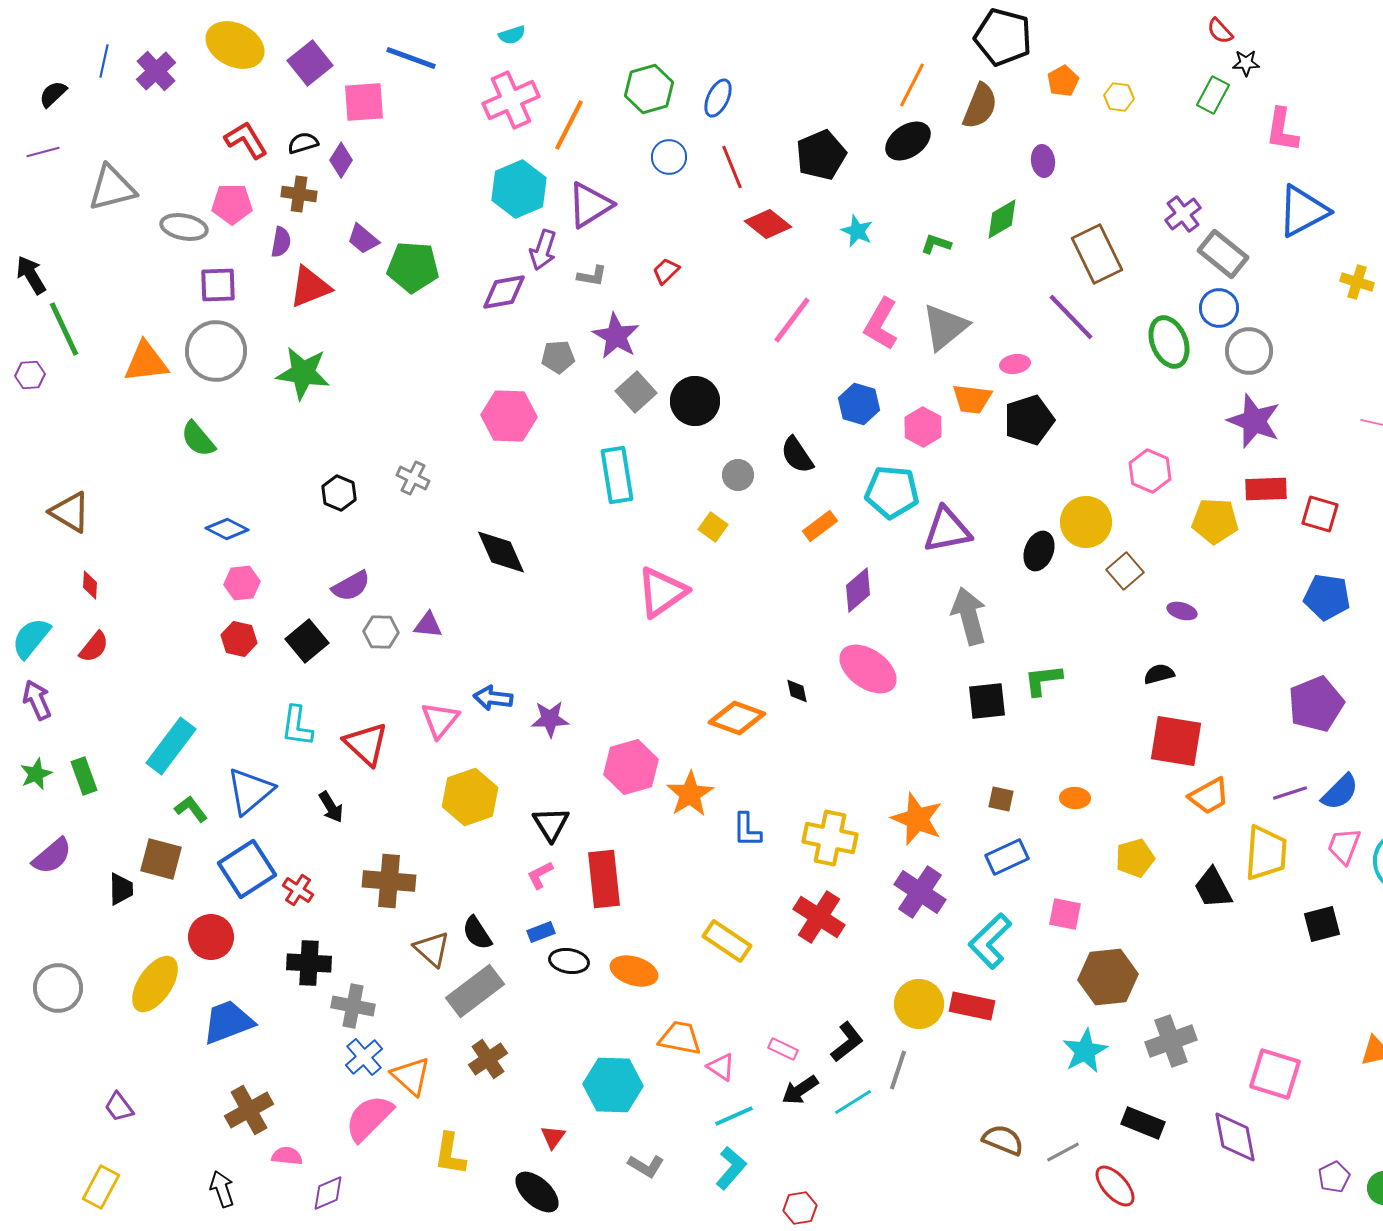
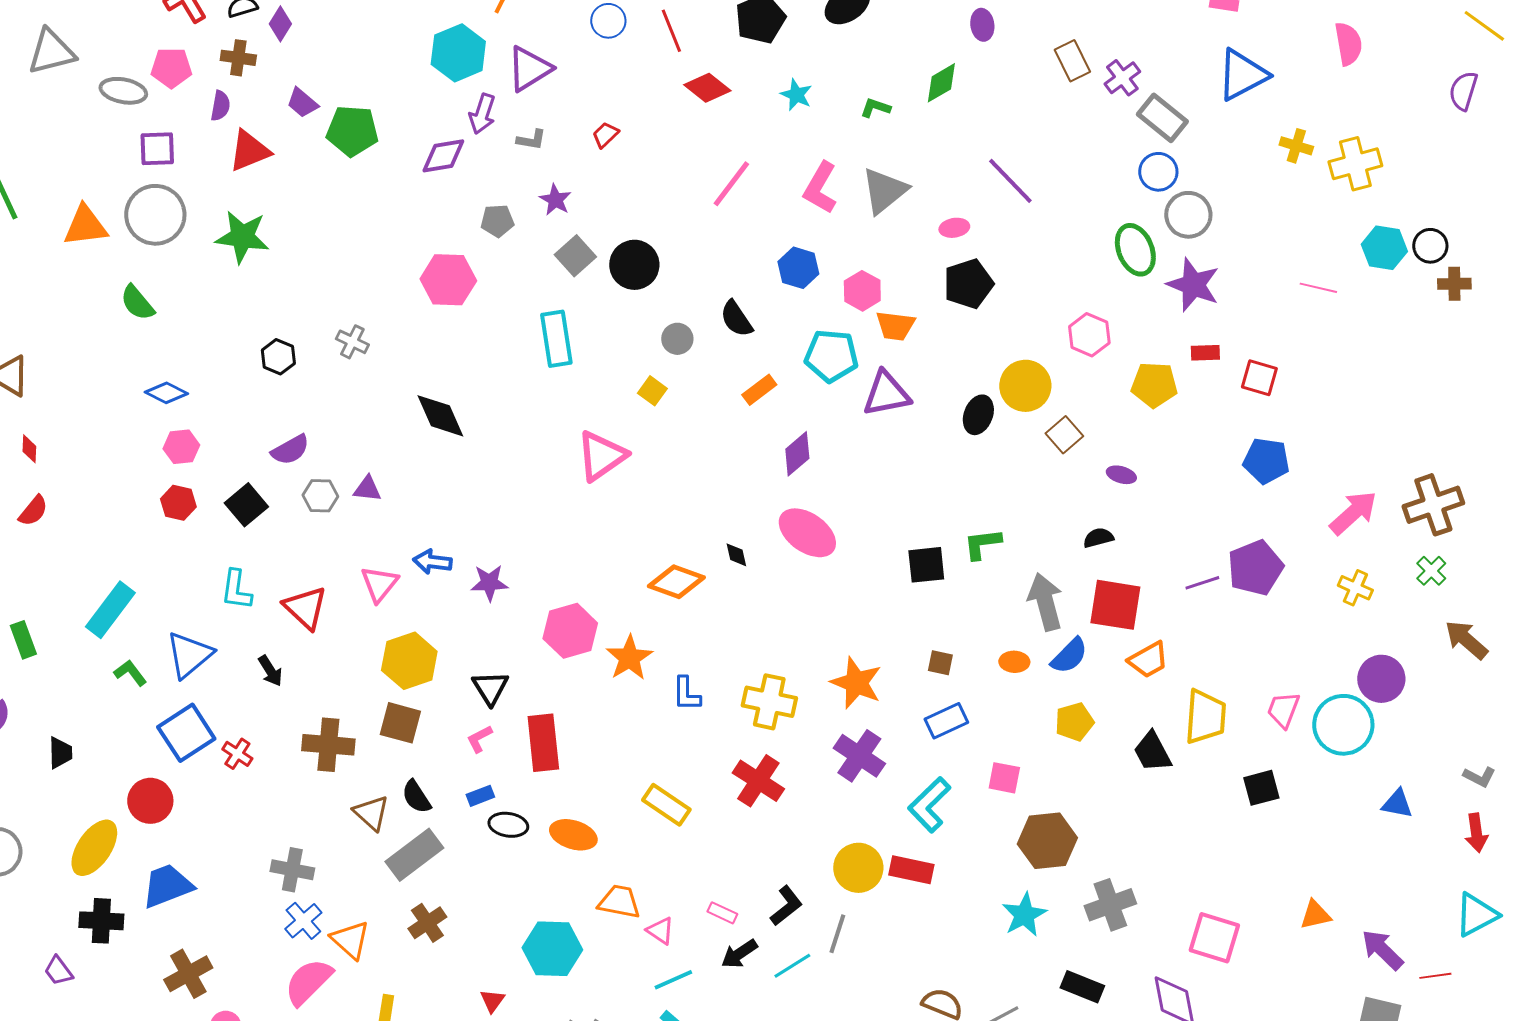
brown rectangle: (1097, 254) -> (1072, 61), moved, size x0.7
purple star: (616, 336) -> (555, 200), size x0.7
green ellipse: (1169, 342) -> (1135, 250), moved
orange trapezoid: (972, 399) -> (895, 326), moved
red rectangle: (1266, 489) -> (1205, 353), size x0.7
gray arrow: (969, 616) -> (1045, 602), moved
blue semicircle: (1340, 792) -> (1069, 656), moved
purple line: (1290, 793) -> (1202, 583), moved
brown square: (161, 859) -> (400, 723), moved
black cross: (309, 963) -> (101, 921), moved

